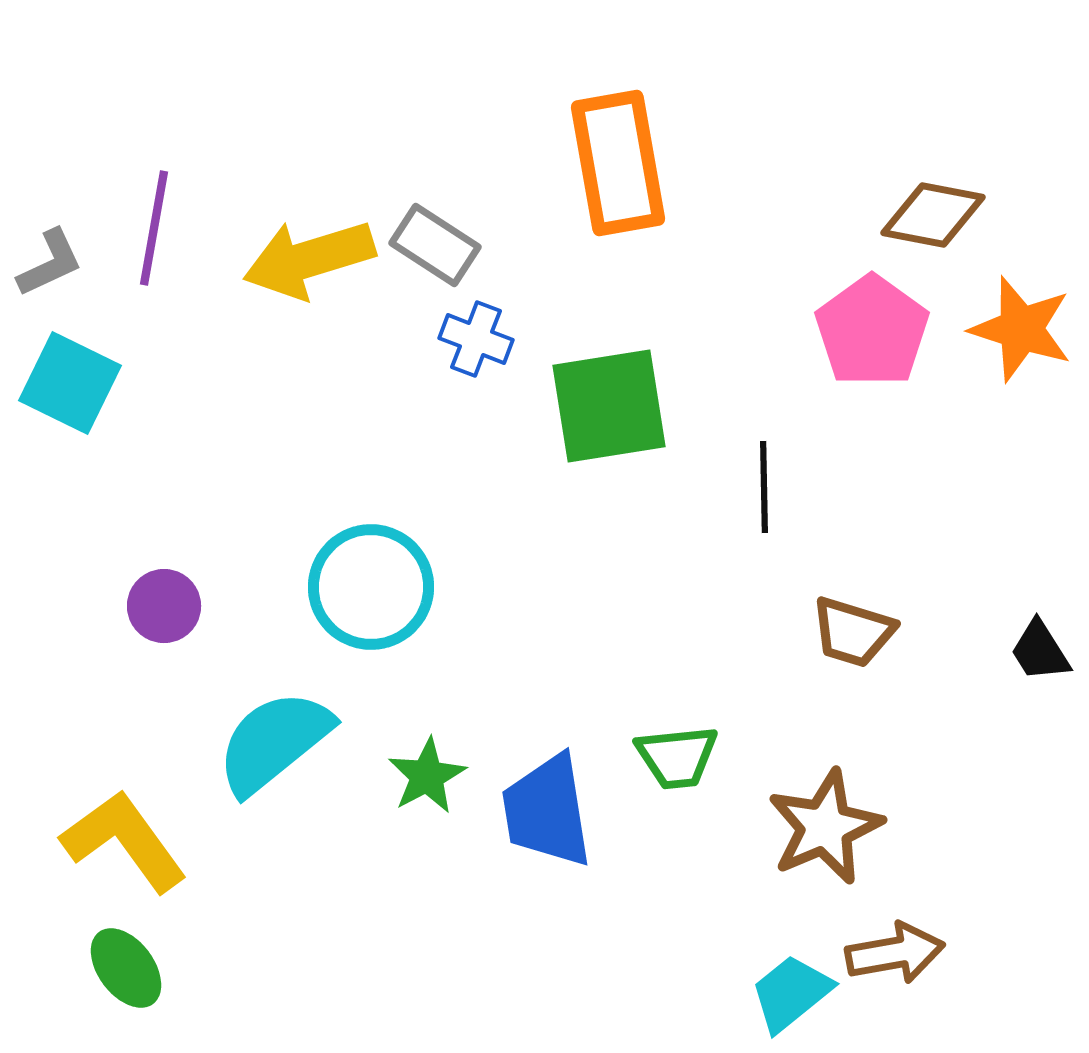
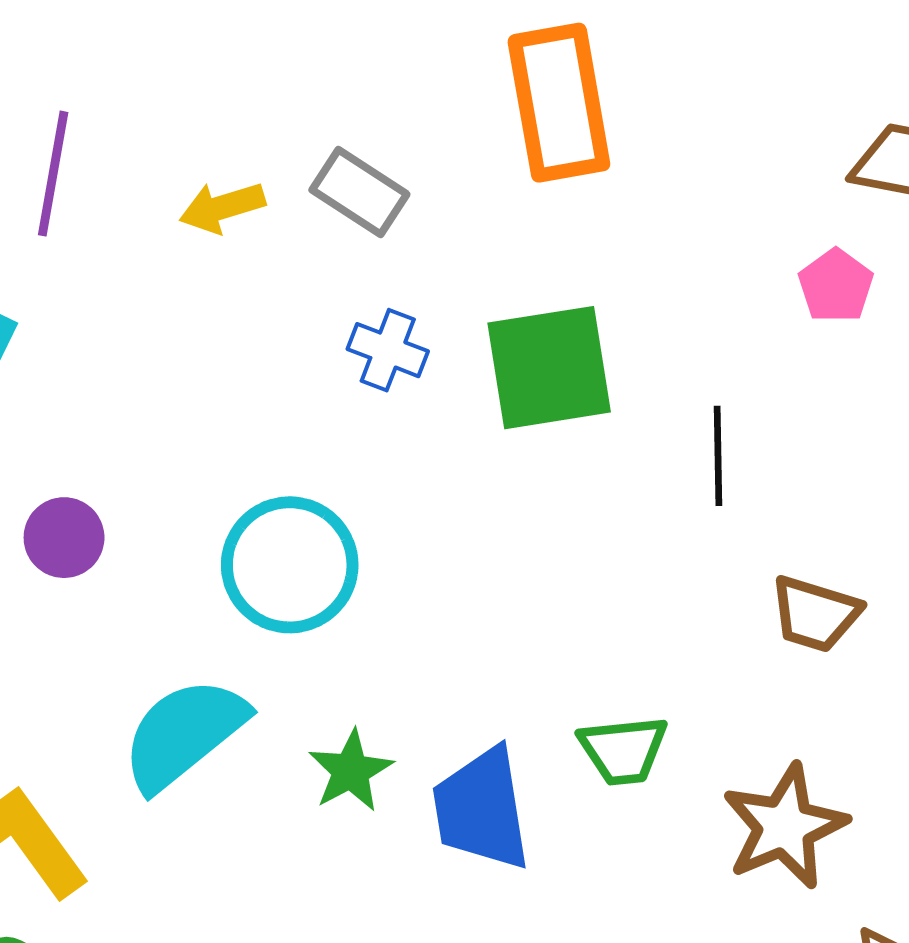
yellow arrow: (309, 259) -> (222, 207), size x0.6
pink pentagon: (872, 331) -> (836, 286), size x0.6
blue cross: (476, 339) -> (388, 350), moved
purple circle: (164, 606) -> (64, 538), moved

